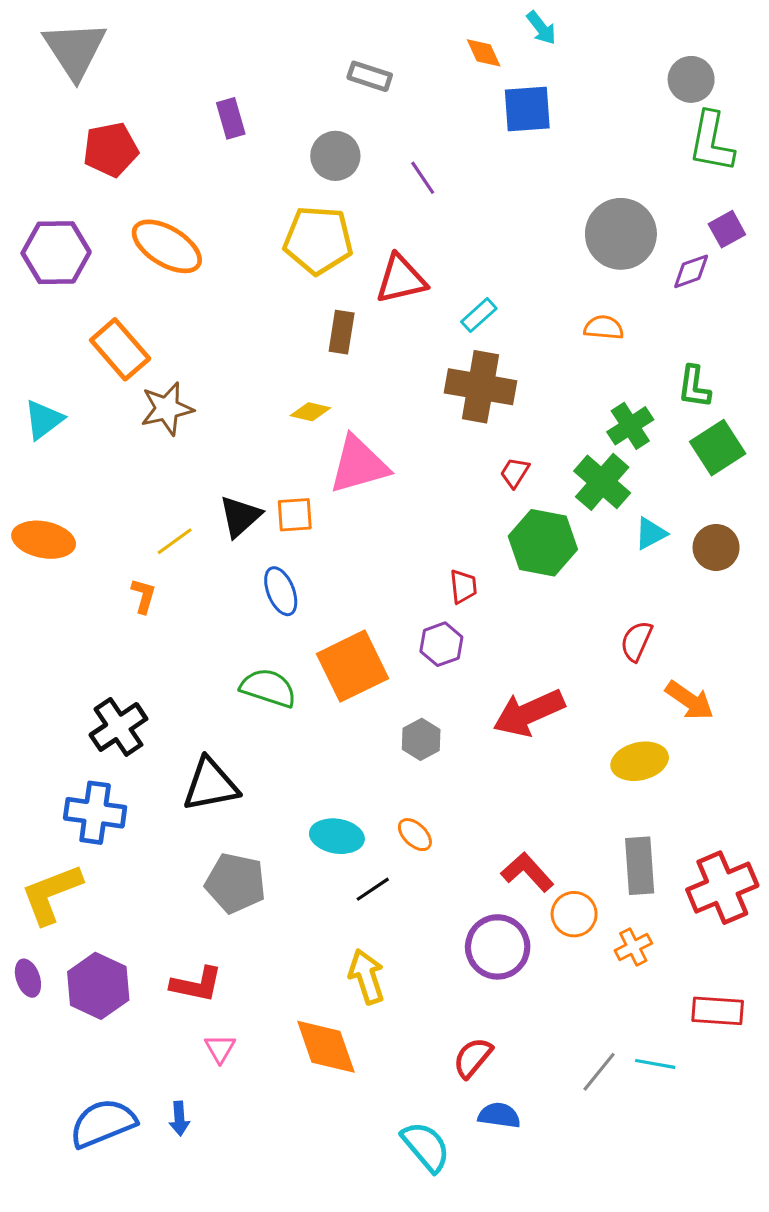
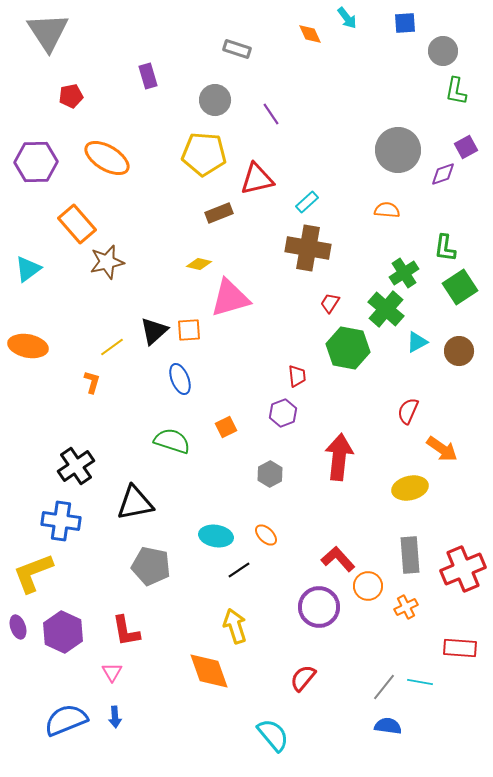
blue square: (527, 109) -> (405, 23), moved, size x0.7
green L-shape: (711, 142) -> (456, 91), size x0.7
red pentagon: (111, 150) -> (71, 96), size x0.7
brown rectangle: (342, 332) -> (219, 213), turned 60
orange square: (353, 666) -> (226, 427), size x0.5
red arrow: (529, 713) -> (339, 457), turned 120
red L-shape: (196, 984) -> (126, 631), turned 68
pink triangle: (220, 1048) -> (112, 672), moved
blue semicircle: (499, 1115) -> (388, 726), moved

